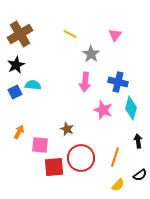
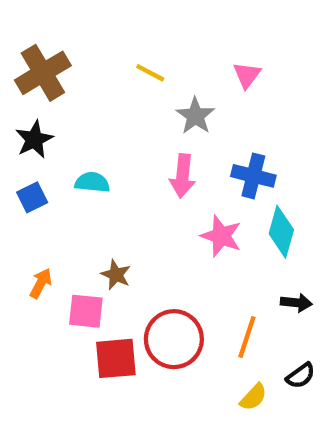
cyan semicircle: (33, 85) -> (92, 182), moved
brown star: (67, 129) -> (116, 275), moved
black arrow: (138, 141) -> (296, 303), turned 104

